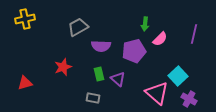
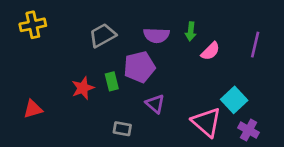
purple semicircle: (101, 46) -> (156, 35), moved
purple pentagon: (134, 51) -> (139, 67), moved
green rectangle: (99, 74) -> (112, 81), moved

